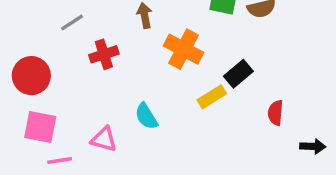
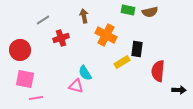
black rectangle: (238, 74) -> (137, 49), turned -42
red semicircle: (276, 113) -> (158, 71), size x1.5
pink triangle: (104, 139) -> (76, 86), moved

